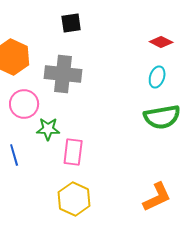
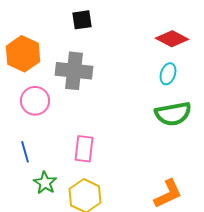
red diamond: (161, 42) -> (172, 39), size x1.4
green star: (48, 129) -> (45, 183), moved, turned 30

